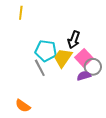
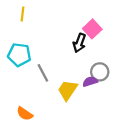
cyan pentagon: (46, 51) -> (19, 55), moved
yellow trapezoid: (63, 58) -> (68, 90), moved
pink square: (84, 58) -> (92, 29), moved

